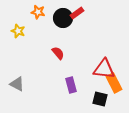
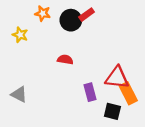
red semicircle: (58, 53) -> (65, 60), turned -40
purple rectangle: (71, 85) -> (90, 92), moved

